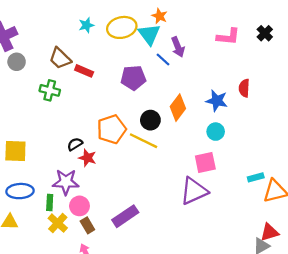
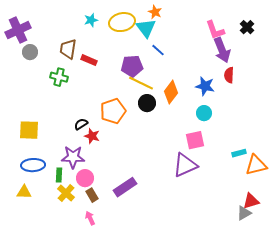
pink L-shape: (228, 37) -> (215, 30), turned 65
purple arrow: (178, 47) -> (222, 50), moved, size x1.4
brown trapezoid: (60, 58) -> (68, 49), turned 55
yellow line: (144, 141) -> (141, 83), moved

